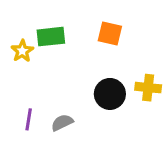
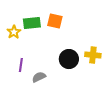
orange square: (110, 33) -> (55, 21), moved
purple line: (29, 119) -> (21, 65), moved

